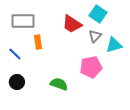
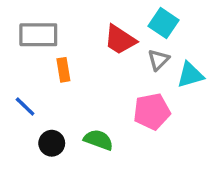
blue line: (15, 54) -> (25, 107), moved
black circle: (17, 82) -> (52, 143), moved

